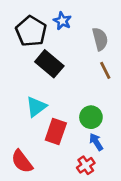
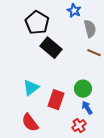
blue star: (62, 21) -> (74, 11), moved
brown line: (105, 70) -> (94, 53), turned -40
cyan triangle: (36, 107) -> (31, 88), moved

